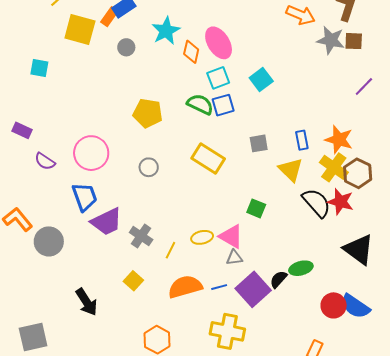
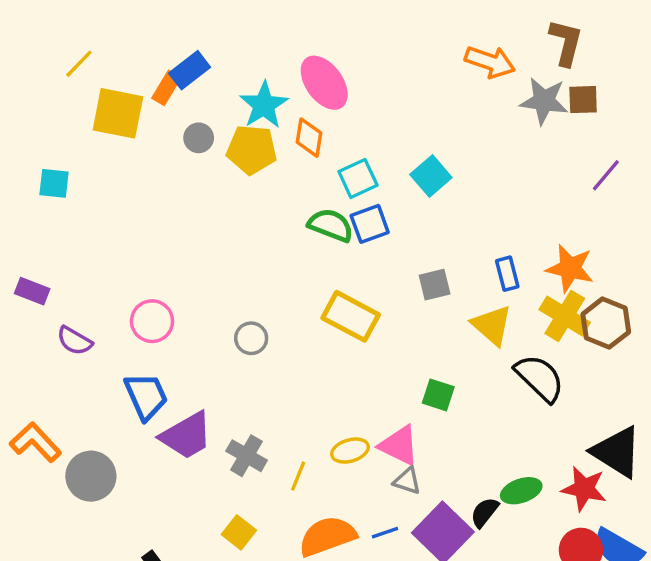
pink ellipse: (219, 43) -> (324, 83), moved
yellow pentagon: (148, 113) -> (252, 150), moved
pink circle: (91, 153) -> (152, 321), size x0.7
red star: (341, 202) -> (584, 489), moved
gray triangle: (234, 258) -> (407, 481), turned 30

